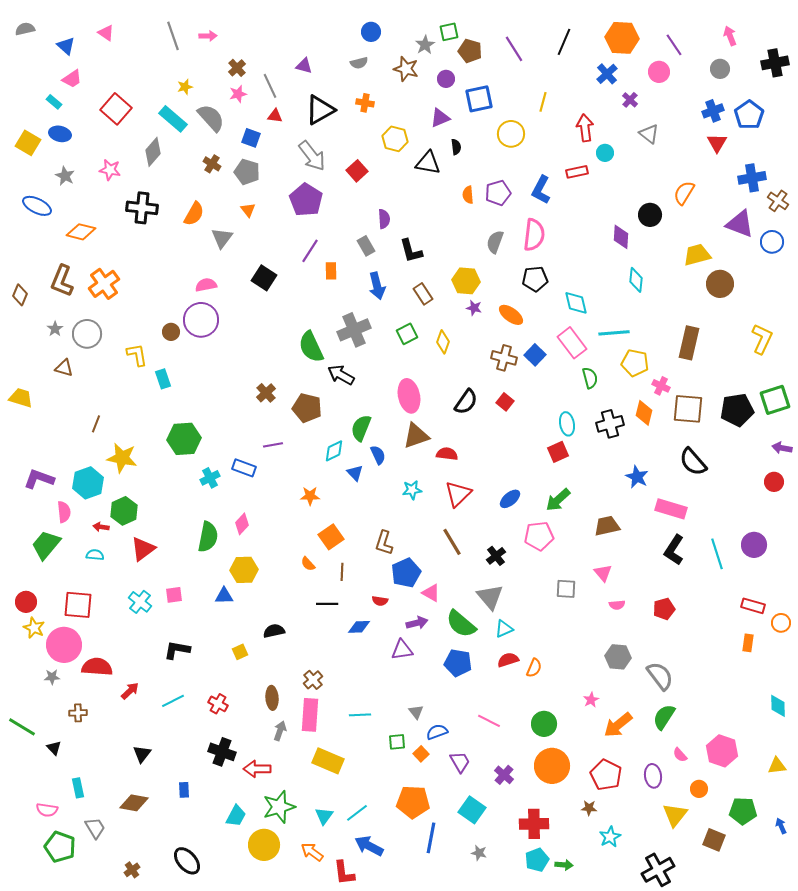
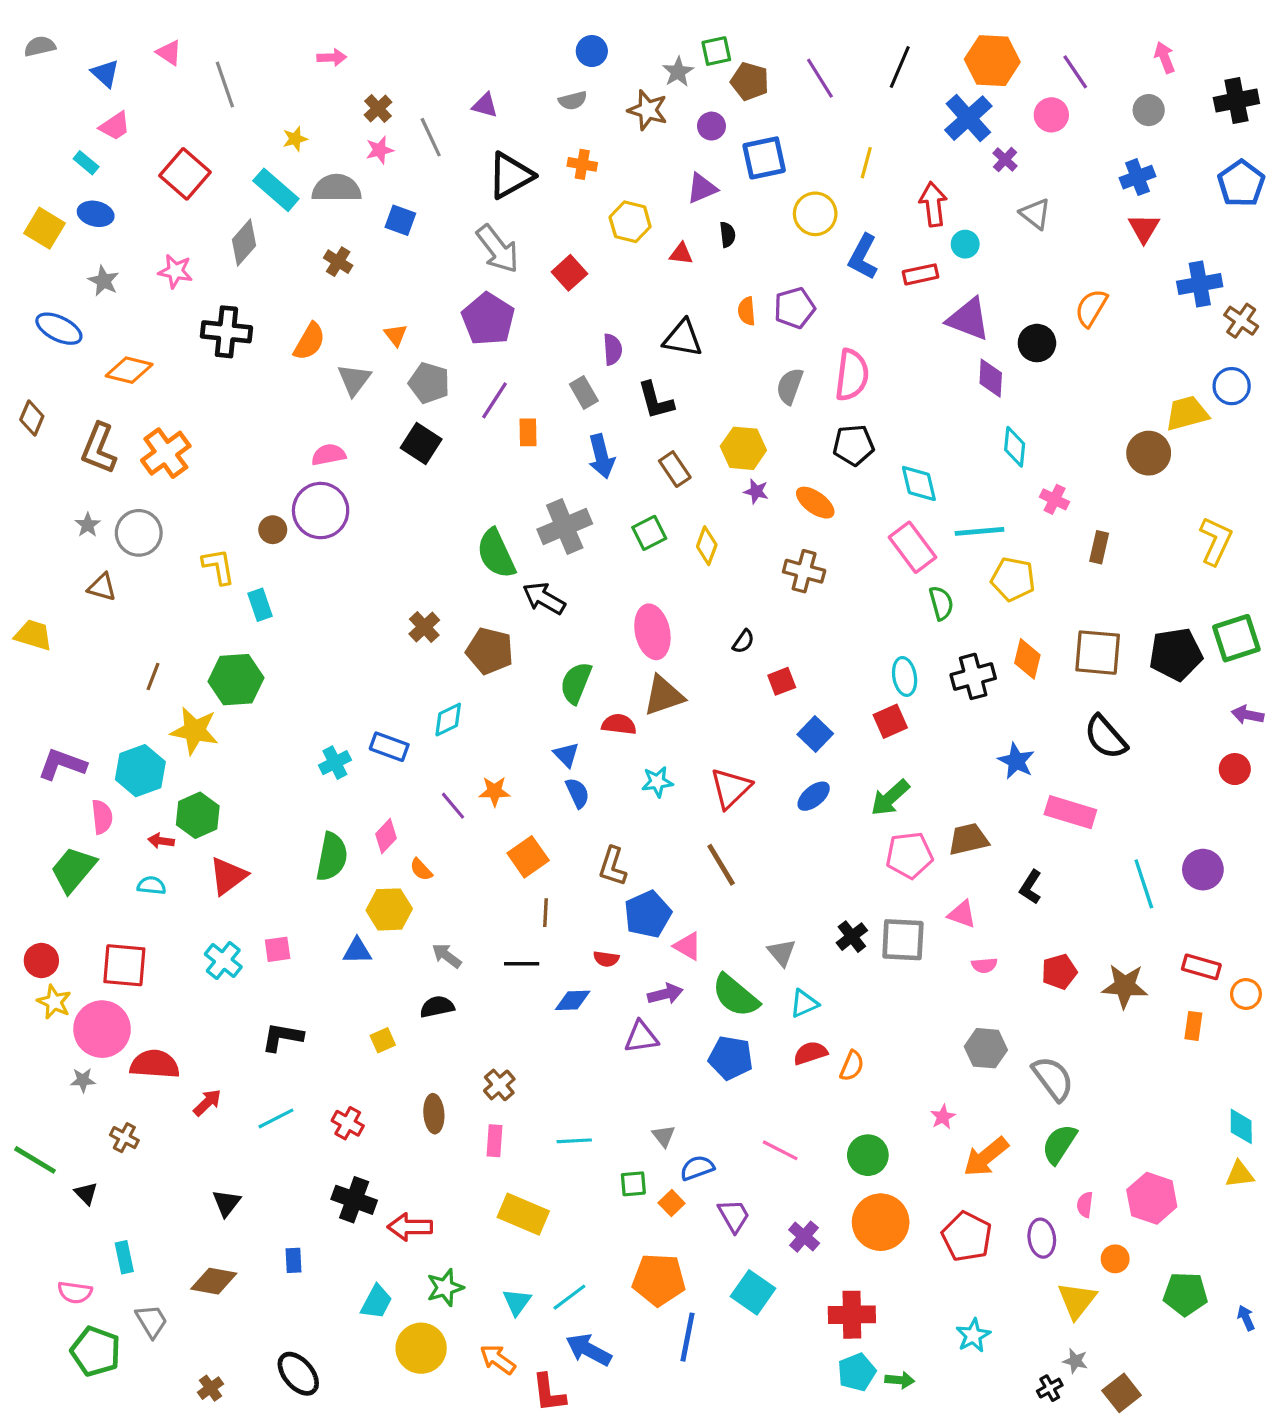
gray line: (173, 36) -> (225, 85), moved
blue cross: (607, 74) -> (968, 118), size x1.4
blue pentagon: (749, 115) -> (1241, 183), moved
red triangle: (275, 116) -> (681, 254), moved
gray semicircle: (211, 118) -> (337, 188), turned -48
black triangle: (428, 163) -> (683, 338), moved
gray pentagon: (247, 172) -> (429, 383), moved
blue L-shape: (541, 190) -> (863, 257), moved
purple triangle: (740, 224) -> (968, 319), moved
yellow trapezoid: (697, 255) -> (1187, 413), moved
brown diamond: (20, 295) -> (32, 418), moved
brown rectangle: (689, 343) -> (1099, 547), size x0.6
blue square: (535, 355) -> (815, 734), moved
pink cross: (661, 386) -> (1055, 499), moved
black semicircle: (466, 402) -> (743, 641), size x0.6
red square: (505, 402) -> (782, 681), moved, turned 30
green hexagon: (184, 439) -> (236, 680), moved
purple line: (273, 445) -> (453, 806), moved, turned 60
cyan diamond: (334, 451) -> (448, 720), moved
red semicircle: (447, 454) -> (619, 724), moved
blue semicircle: (378, 455) -> (577, 793), moved
pink pentagon: (539, 536) -> (909, 855), moved
black L-shape: (674, 550) -> (1031, 887), moved, size x0.7
black cross: (496, 556) -> (852, 937), moved
orange semicircle: (308, 564) -> (421, 870), moved
pink triangle: (603, 573) -> (962, 914), turned -30
gray square: (566, 589) -> (903, 940), size x1.4
gray triangle: (490, 597) -> (782, 953), size x0.7
brown cross: (78, 713) -> (124, 1138), turned 30
pink rectangle: (310, 715) -> (495, 1141), size x0.6
gray arrow: (280, 731) -> (447, 956), moved, turned -72
pink semicircle: (680, 755) -> (1085, 1205), turned 49
yellow triangle: (777, 766) -> (1240, 1174), moved
green star: (279, 807) -> (445, 1288), size x0.7
brown star: (589, 808) -> (1125, 986), moved, size x1.8
brown square: (714, 840) -> (1122, 1393), moved, turned 30
gray star: (479, 853) -> (1075, 1361), moved
black cross: (658, 870) -> (1050, 1388), size x0.5

